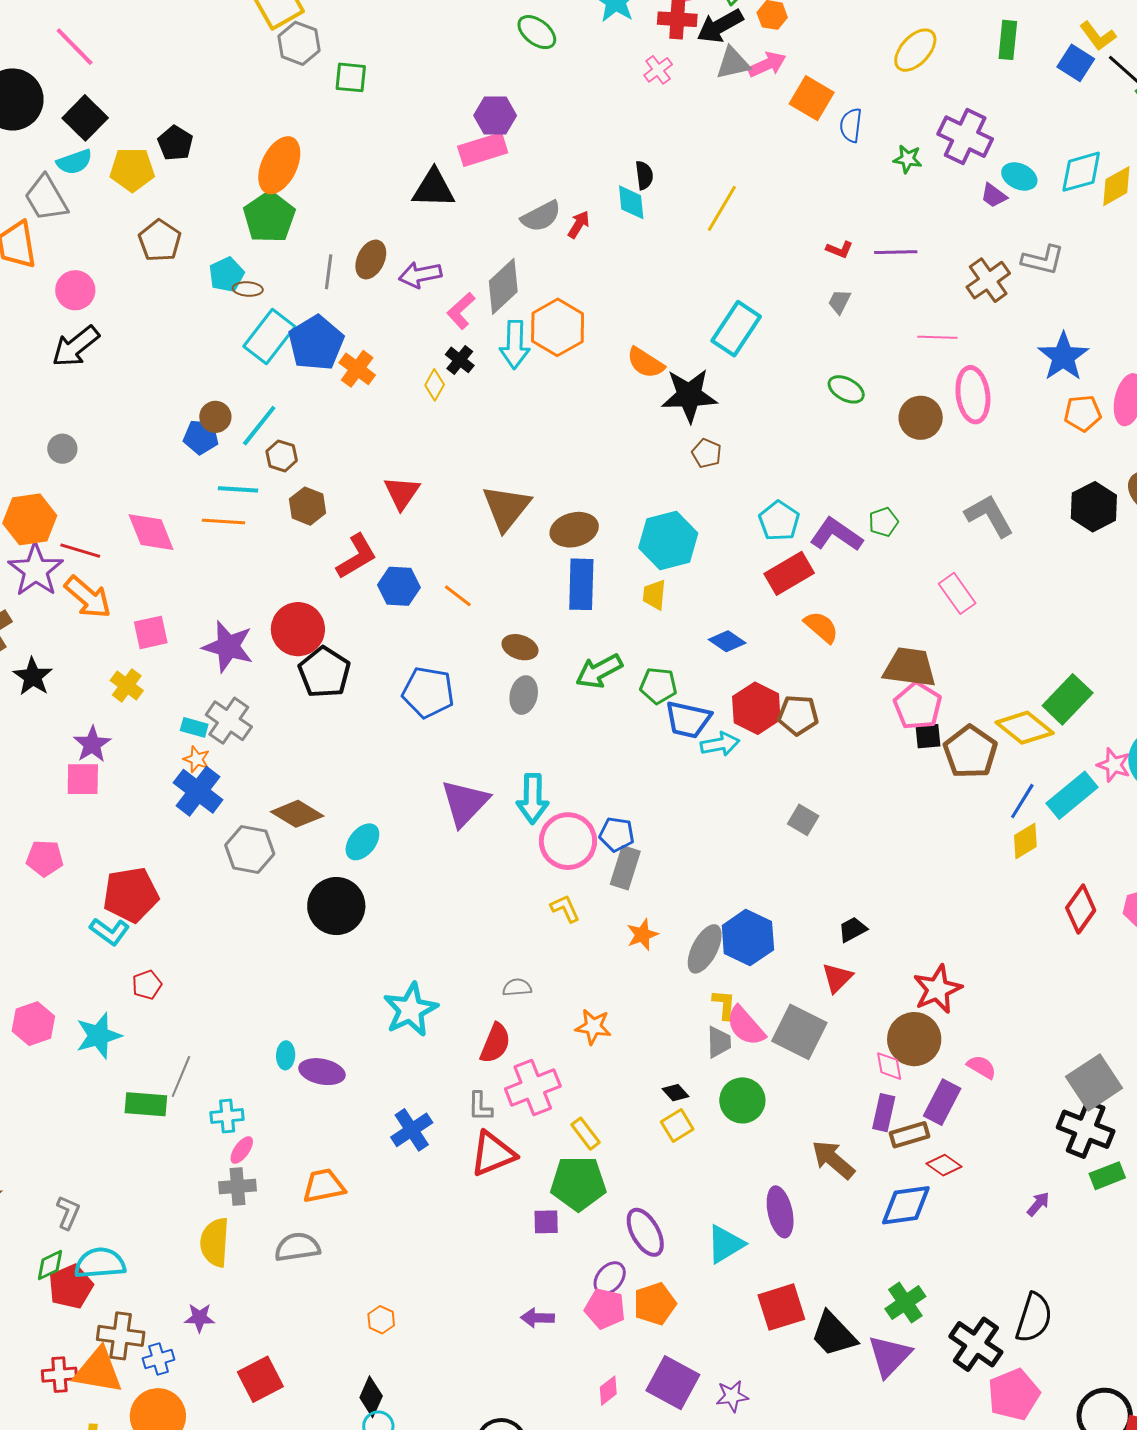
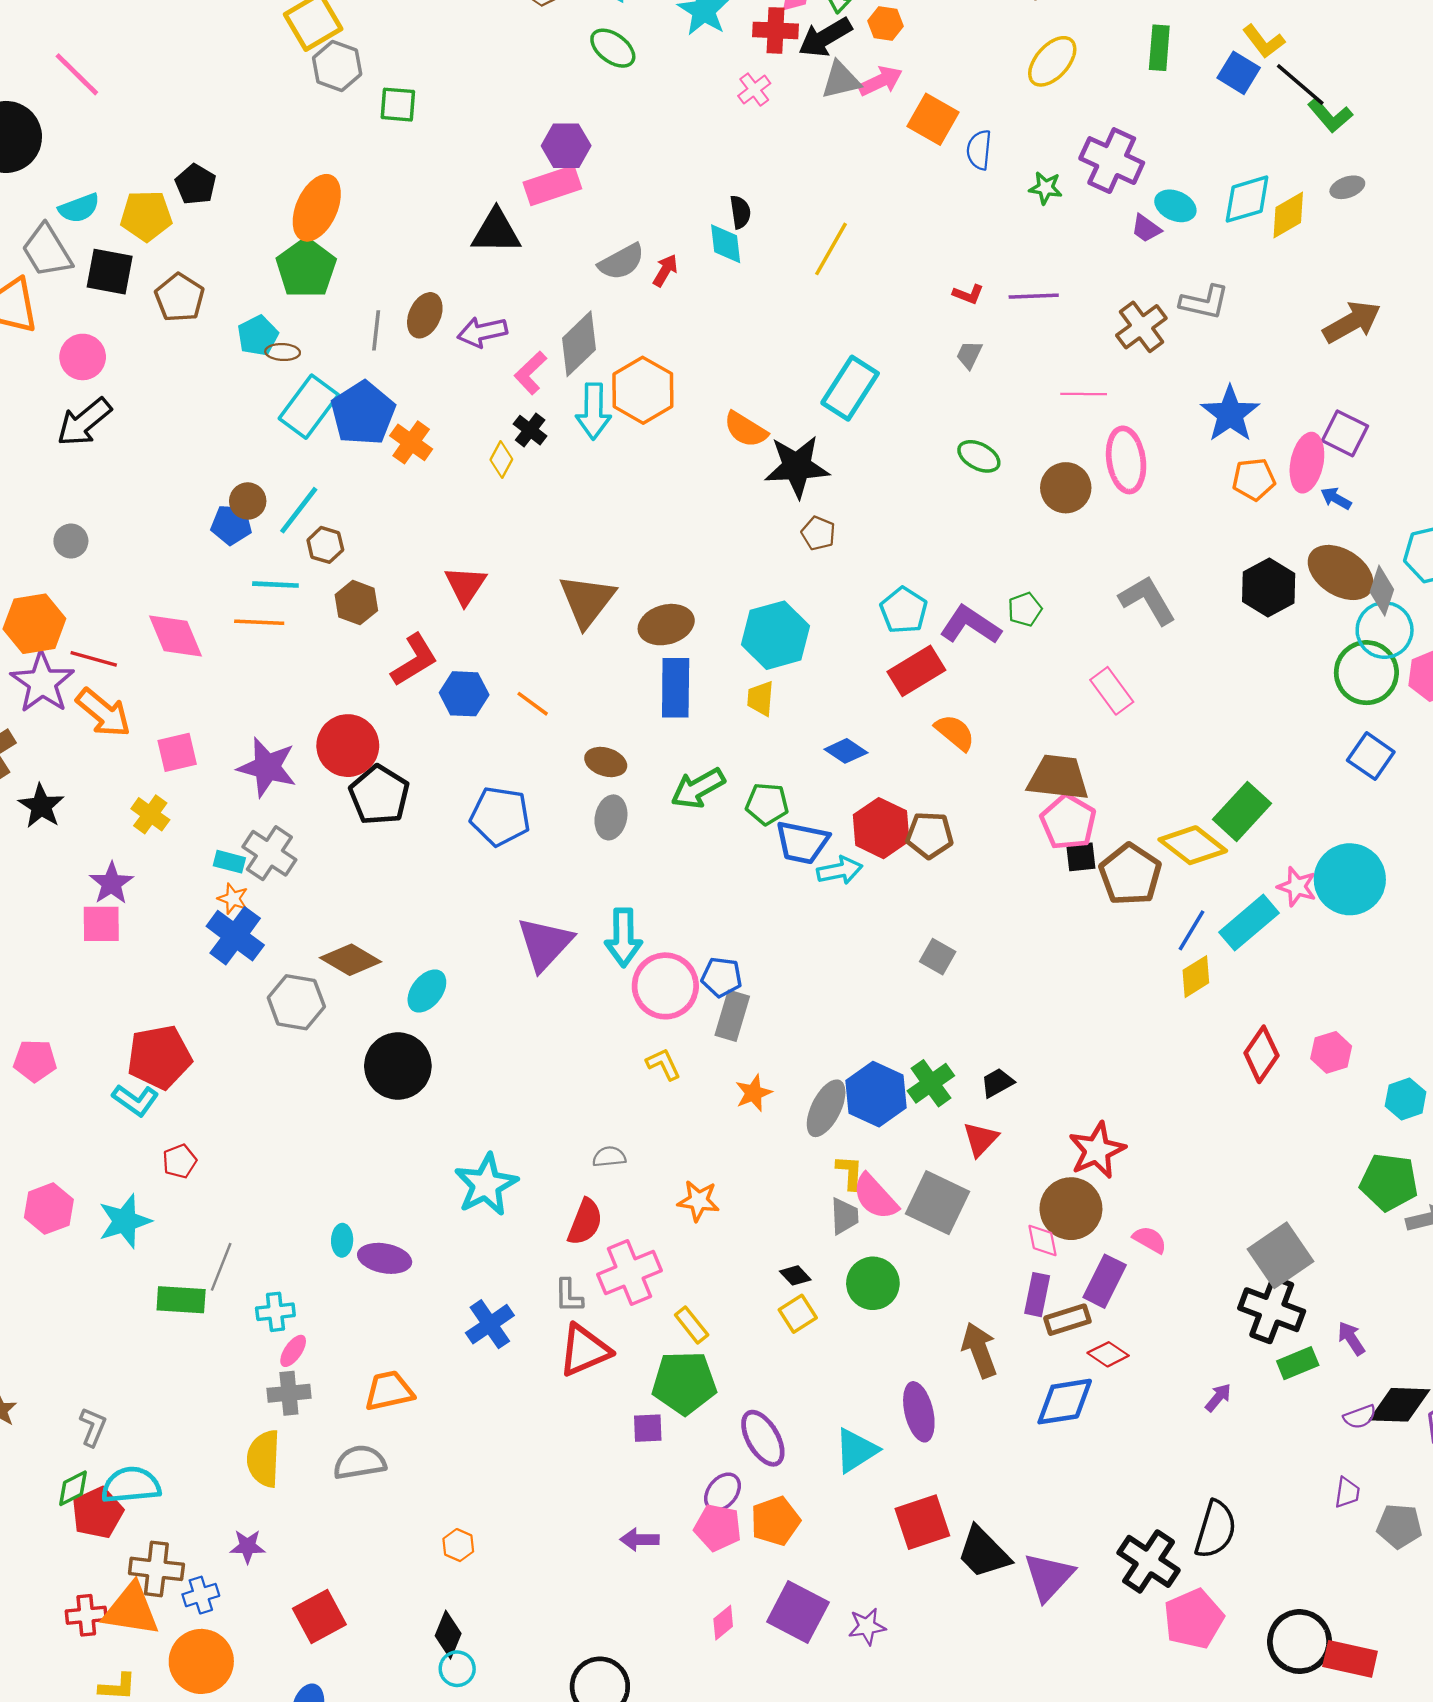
black square: (85, 118) -> (110, 272), moved, turned -33
pink pentagon: (45, 858) -> (35, 1061), moved
brown arrow: (833, 1160) -> (979, 1350), turned 30
green cross: (905, 1303) -> (931, 1083), moved

